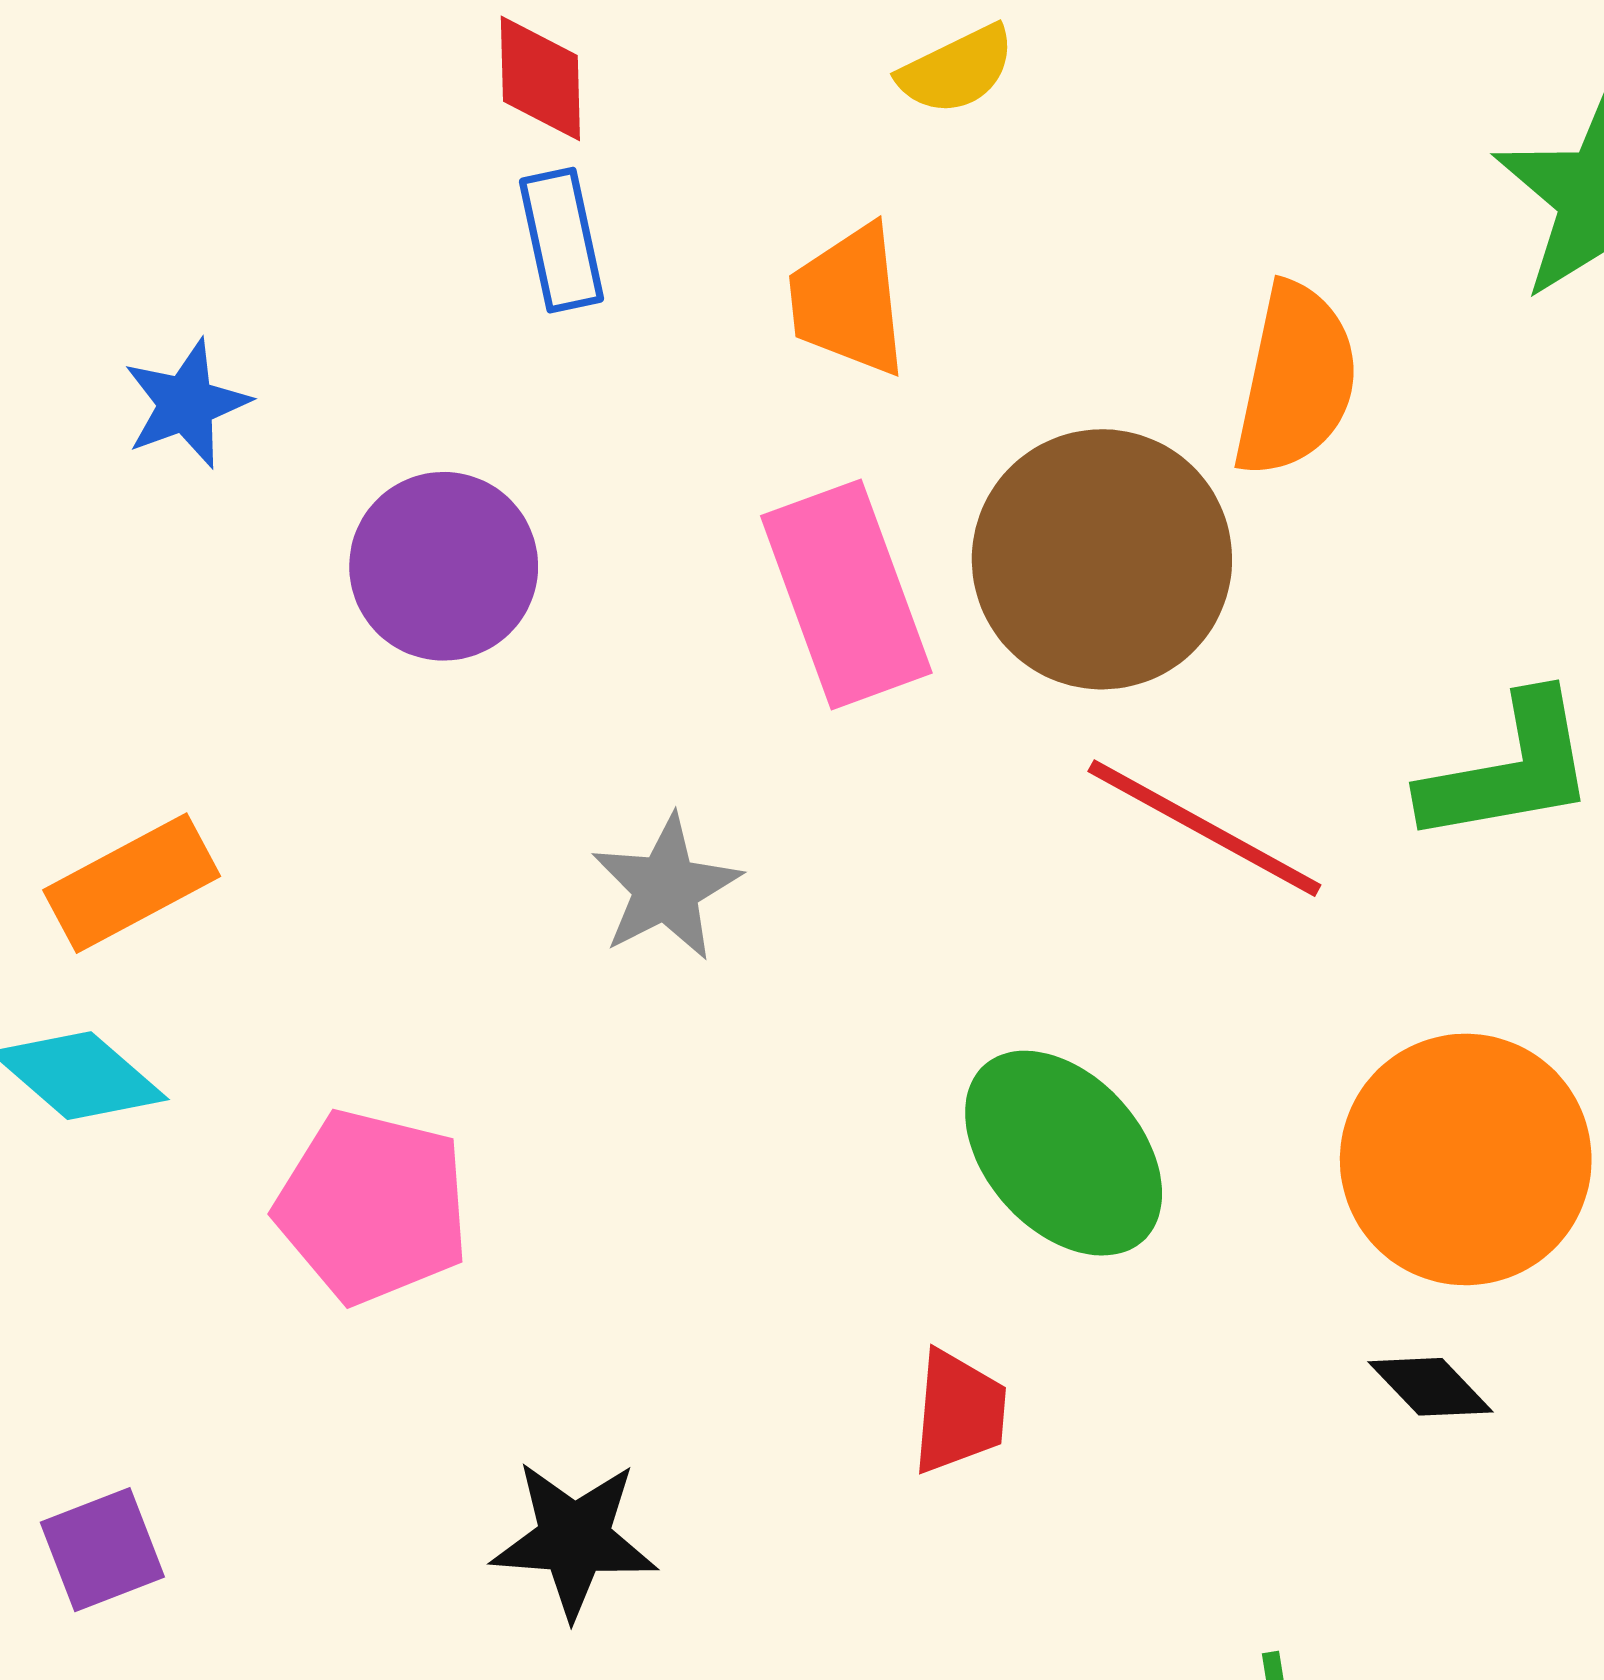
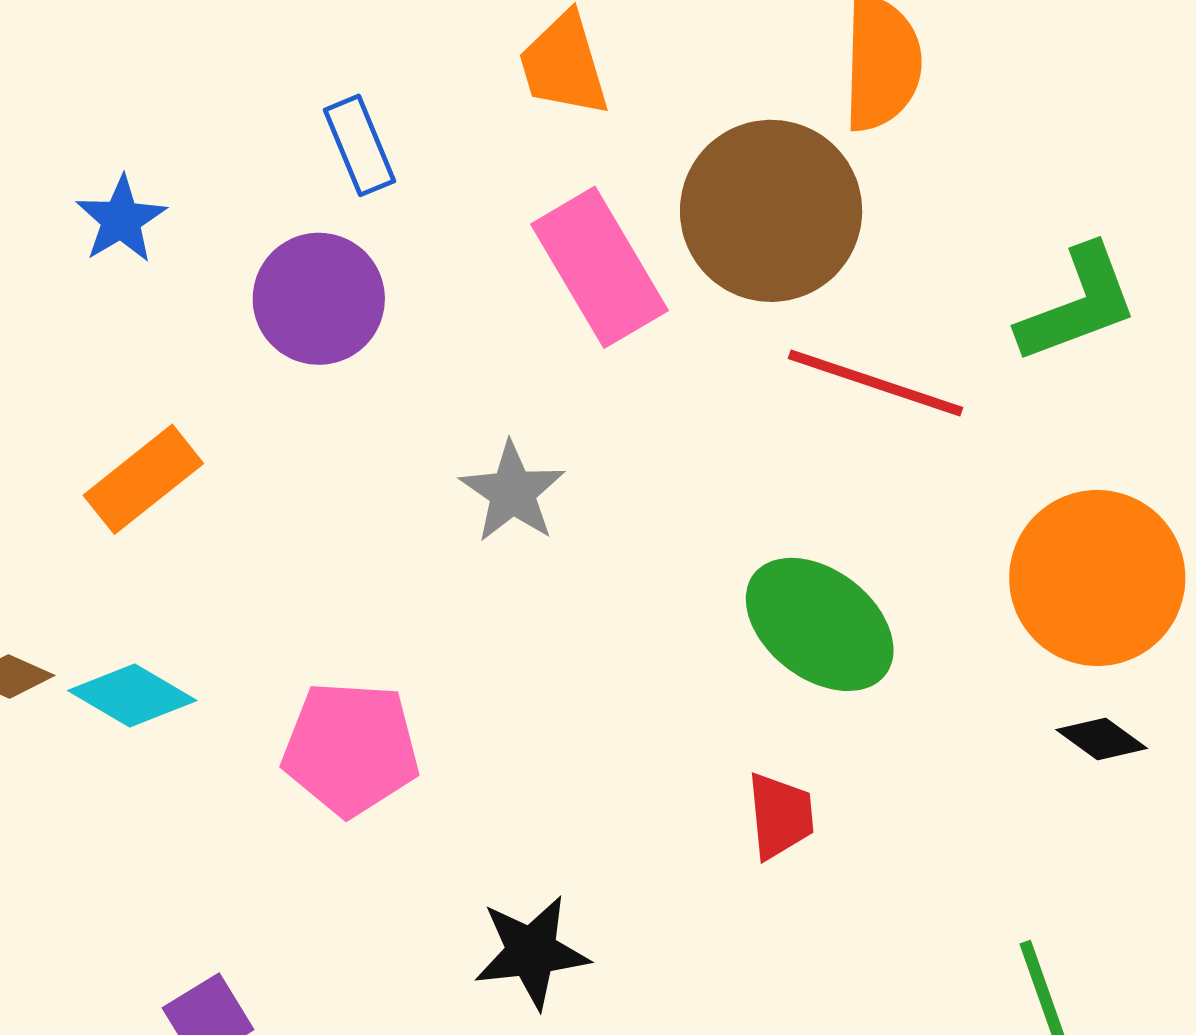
blue rectangle: (562, 240) -> (359, 145), moved
orange rectangle: (132, 883) -> (143, 479), moved

